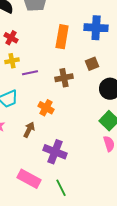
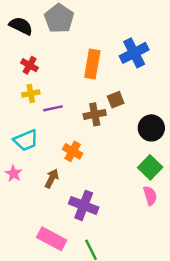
blue cross: (96, 28) -> (134, 53), turned -30
brown square: (92, 64) -> (116, 100), moved

